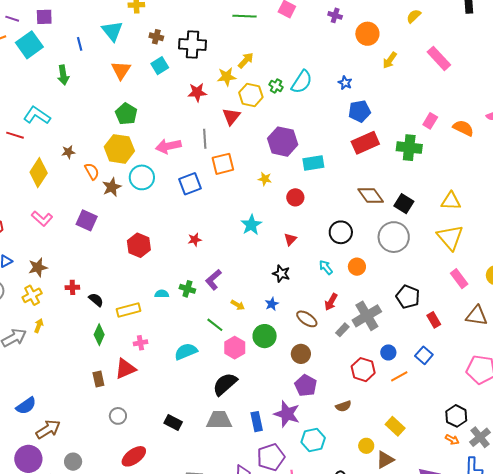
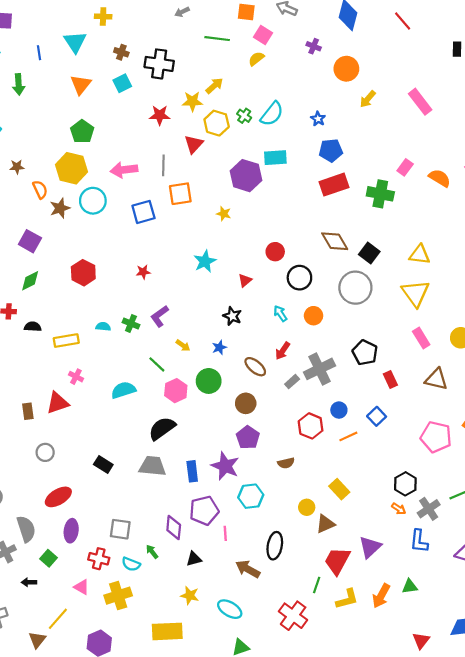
yellow semicircle: (414, 16) -> (256, 59), moved
cyan rectangle: (313, 163) -> (275, 158), moved
red circle: (295, 197) -> (275, 252), moved
black semicircle: (96, 300) -> (33, 327), turned -42
green diamond: (99, 335) -> (30, 281), moved, turned 35
pink cross: (140, 343) -> (76, 377), turned 32

